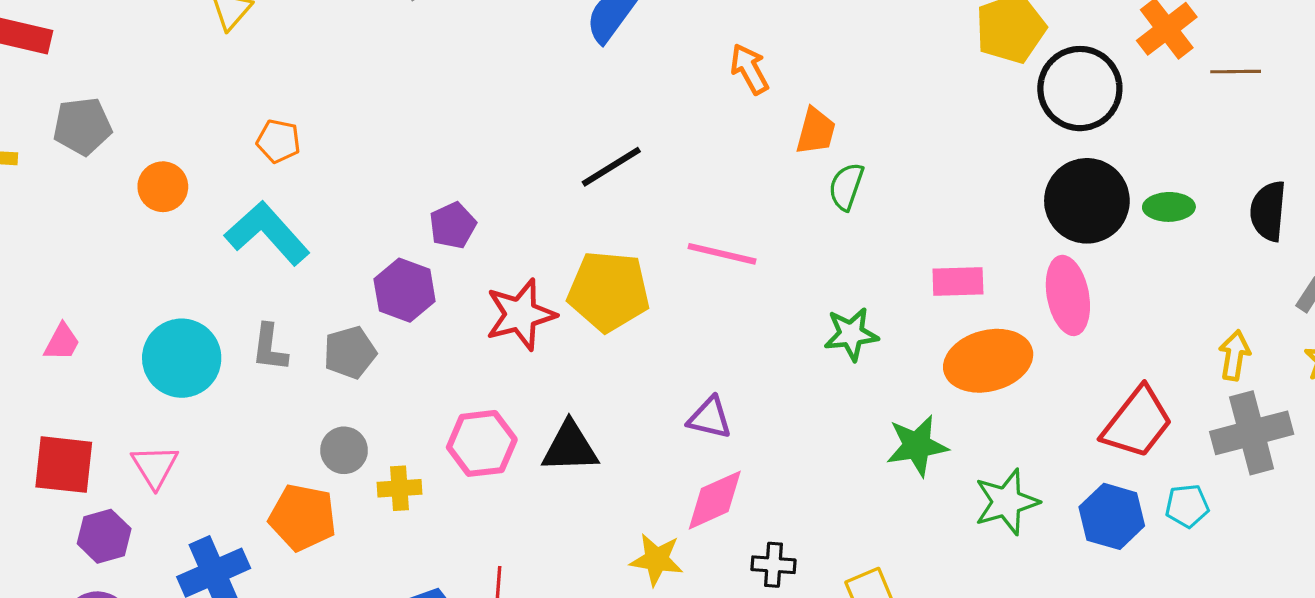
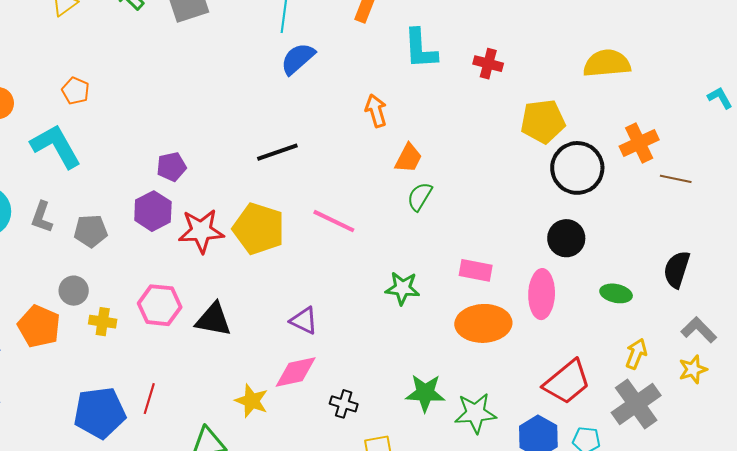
black circle: (1087, 201) -> (566, 238), size x0.7
green ellipse: (1169, 207) -> (616, 293), moved
purple hexagon: (405, 290) -> (153, 211), moved
gray cross: (1252, 433) -> (636, 404), turned -33
green star: (917, 446) -> (425, 393), moved
black cross: (773, 565) -> (344, 404), moved

